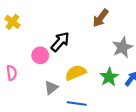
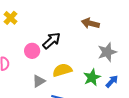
brown arrow: (100, 18) -> (90, 23), turned 60

